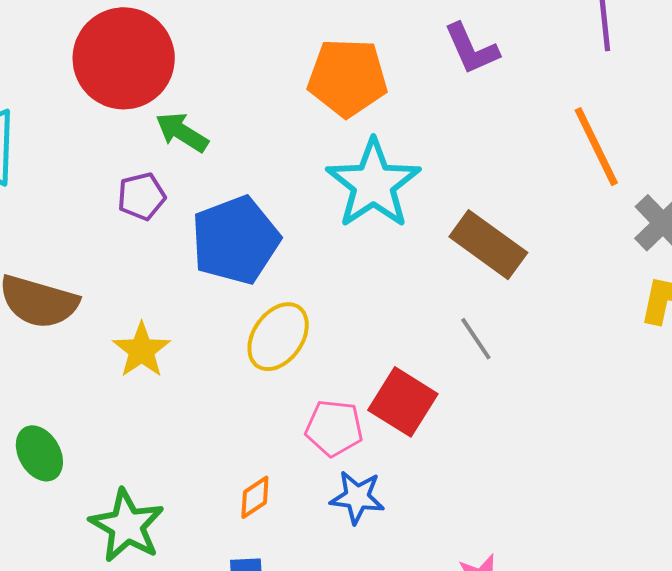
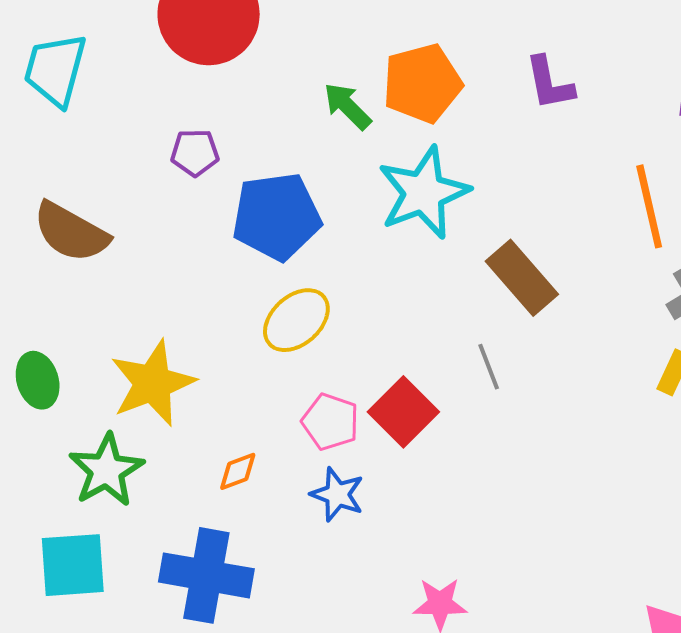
orange pentagon: (347, 78) -> (422, 83), turned -30
green arrow: (182, 132) -> (347, 106), moved
yellow star: (142, 350) -> (153, 383), moved, size x1.5

